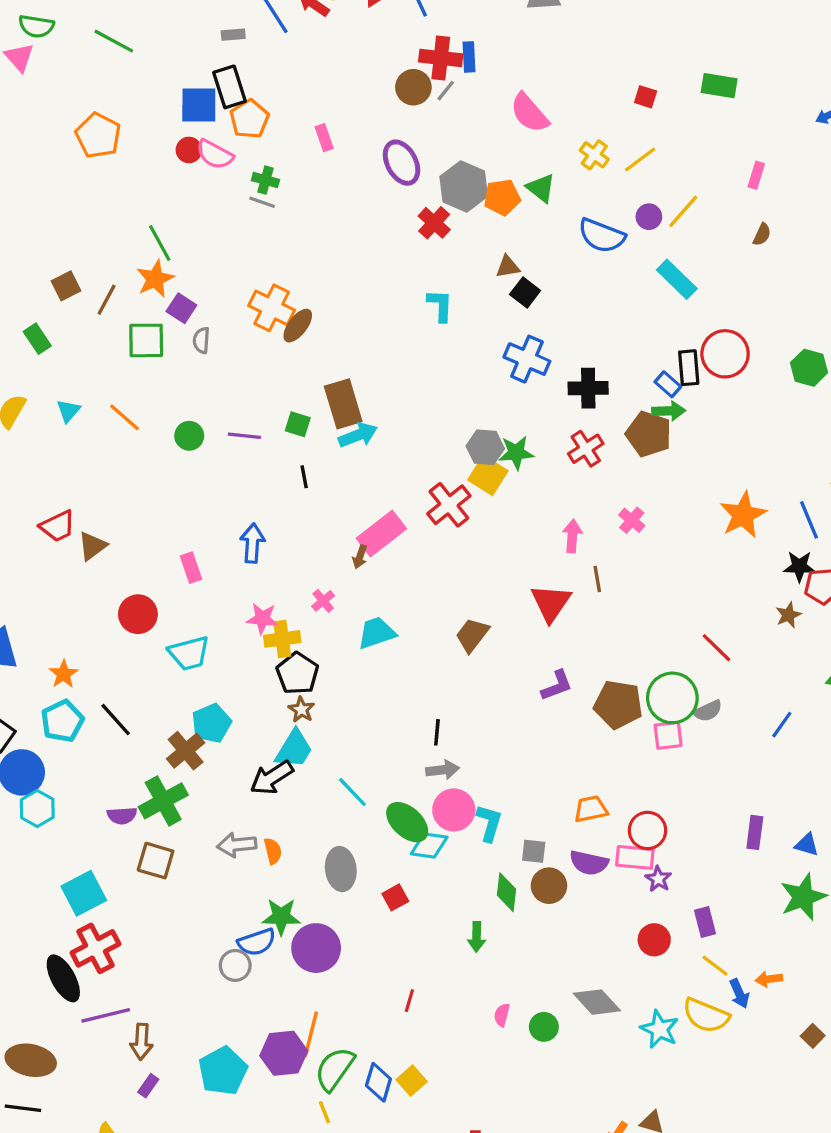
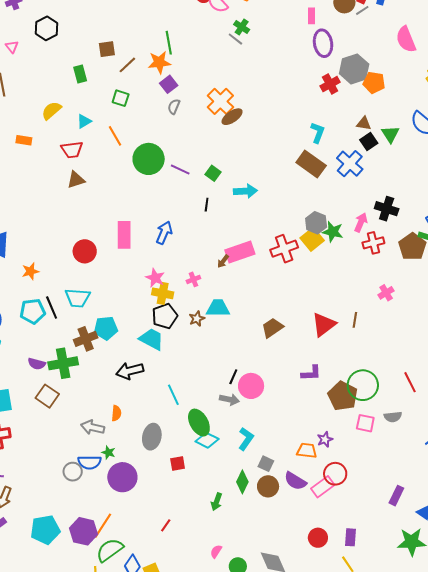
pink rectangle: (324, 138) -> (312, 16), moved
green triangle: (541, 188) -> (390, 134), moved
green square: (146, 340) -> (121, 98), moved, size x0.7
blue cross: (527, 359) -> (350, 164), moved
brown rectangle: (343, 404) -> (311, 164), moved, turned -56
green circle: (189, 436) -> (149, 159), size x1.8
red trapezoid: (58, 526) -> (72, 150), moved
pink arrow: (572, 536) -> (361, 222), moved
brown triangle: (92, 546) -> (76, 180), moved
pink rectangle: (191, 568) -> (124, 235), size x1.5
cyan trapezoid: (189, 653) -> (78, 298), moved
green circle: (672, 698) -> (363, 385), moved
brown star: (301, 710) -> (197, 319), moved
cyan pentagon: (62, 721) -> (33, 311), moved
cyan trapezoid: (294, 749) -> (152, 339), moved, turned -112
pink circle: (454, 810) -> (251, 386), moved
gray arrow: (237, 845) -> (93, 427), moved
pink rectangle: (635, 857) -> (323, 487), turned -60
purple star: (658, 879) -> (325, 439), moved
green star: (281, 917) -> (108, 452), size x0.6

